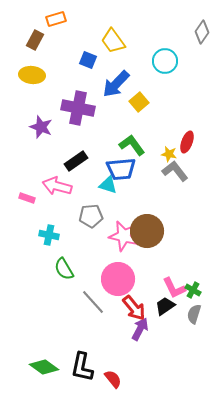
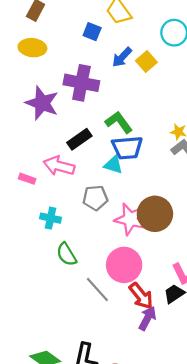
blue arrow: (116, 84) -> (122, 57), size x0.7
yellow square: (139, 102) -> (146, 61), moved
purple star: (41, 127) -> (42, 103), size x1.4
green L-shape: (132, 145) -> (119, 122), moved

